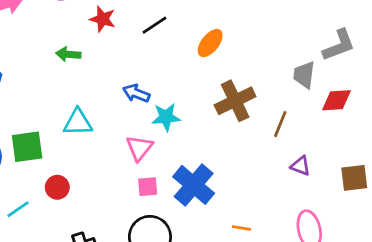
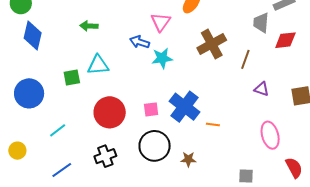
green arrow: (68, 54) -> (89, 26), moved
green square: (27, 147) -> (72, 78), moved, size x0.7
pink triangle: (139, 148) -> (161, 22), moved
red circle: (57, 187) -> (110, 112), moved, size x1.8
orange line: (241, 228) -> (213, 124), moved

